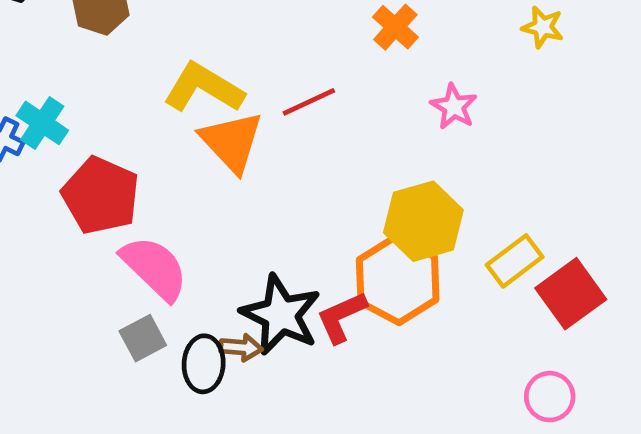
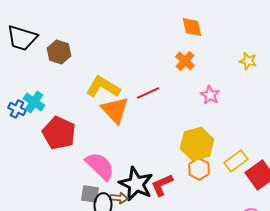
pink semicircle: (154, 268) -> (100, 166), moved
orange hexagon: (398, 280) -> (199, 169), moved, size x0.6
gray square: (143, 338) -> (90, 194), moved, turned 36

